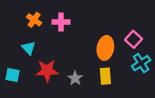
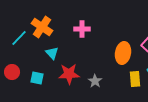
orange cross: (34, 20) -> (42, 27), moved, size x1.5
yellow rectangle: (105, 76) -> (135, 79), moved

